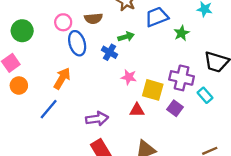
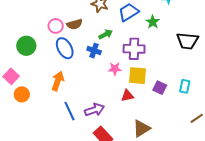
pink circle: (63, 22) -> (56, 26), moved
green circle: (22, 31) -> (26, 46), moved
purple cross: (182, 78) -> (134, 49), moved
cyan rectangle: (205, 95) -> (185, 86), moved, turned 64
blue line: (49, 109) -> (70, 111), moved, turned -54

